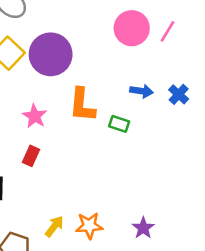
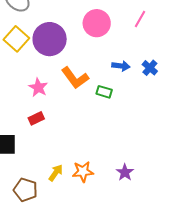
pink circle: (132, 28) -> (97, 23), moved
orange L-shape: (82, 105) -> (75, 78), turned -40
red rectangle: (31, 156) -> (36, 118), turned 42

